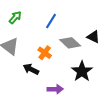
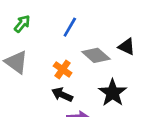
black arrow: (31, 69) -> (62, 95), moved

